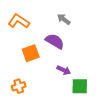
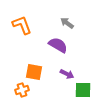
orange L-shape: (19, 21) -> (22, 25), turned 35
orange square: (31, 53) -> (34, 72), moved, turned 30

